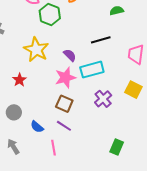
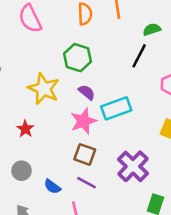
green semicircle: (117, 11) -> (152, 29), moved
green hexagon: (50, 15) -> (77, 58), moved
black line: (101, 40) -> (139, 56), moved, turned -42
purple cross: (103, 99) -> (133, 166), moved, size x1.4

